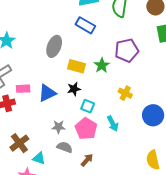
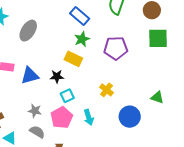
gray ellipse: (54, 46) -> (28, 31), moved
green star: (102, 65) -> (82, 39), moved
yellow rectangle: (76, 66) -> (73, 59), moved
cyan square: (88, 106) -> (67, 96), turned 32

